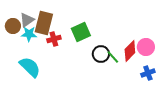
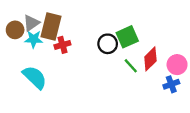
green square: (81, 32) -> (127, 37), moved
pink circle: (146, 47) -> (177, 65), moved
black circle: (101, 54) -> (108, 44), moved

